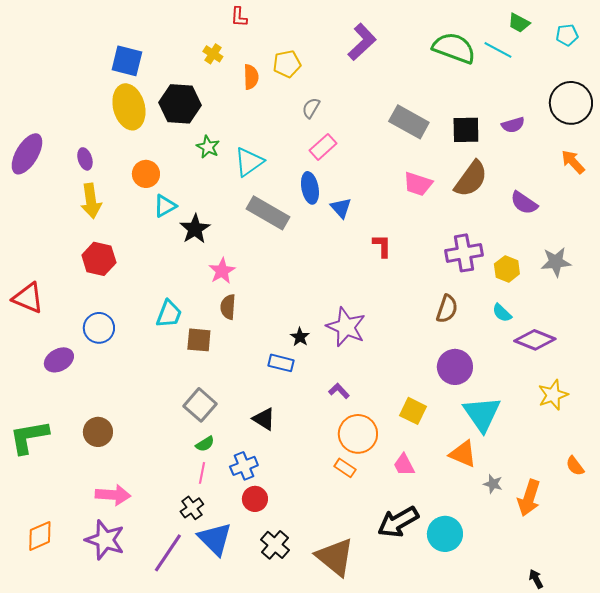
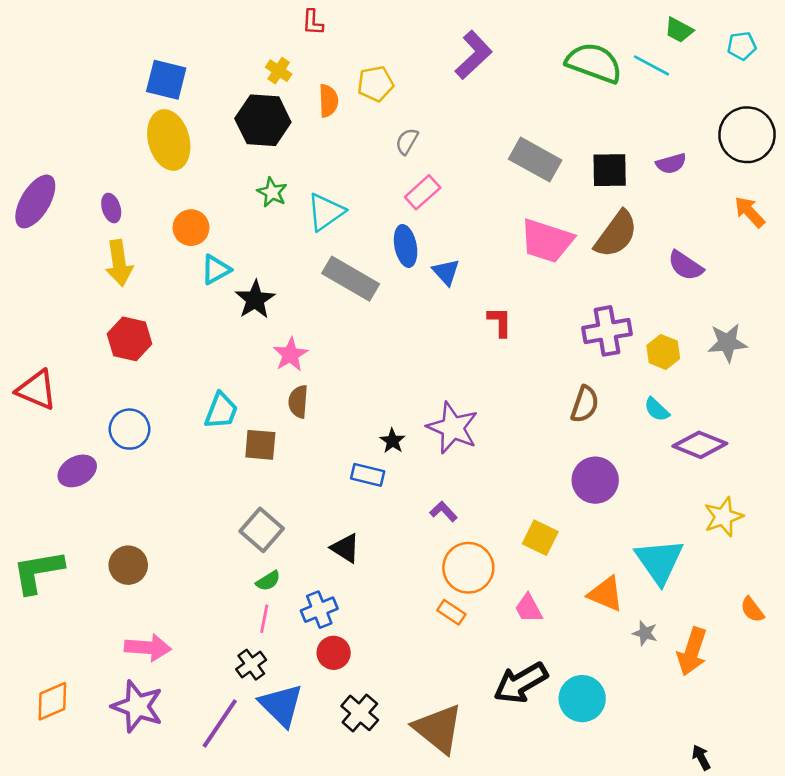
black hexagon: (180, 104) -> (263, 120), moved
pink trapezoid: (418, 184) -> (547, 241), size x1.4
cyan triangle: (482, 414) -> (659, 561), moved

